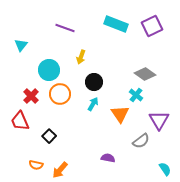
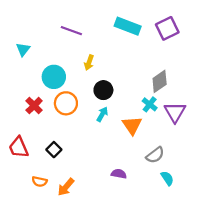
gray diamond: (145, 74) -> (160, 81), turned -70
purple triangle: (159, 120) -> (175, 112), moved
red trapezoid: (20, 121) -> (19, 147), moved
cyan semicircle: (165, 169) -> (167, 178), moved

